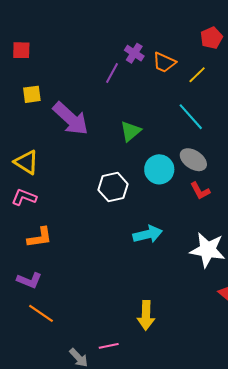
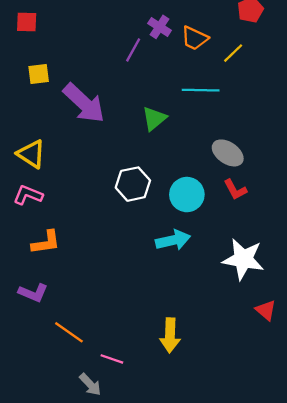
cyan line: (191, 117) -> (201, 90), moved, turned -48
cyan circle: (159, 169) -> (187, 195), moved
orange line: (41, 313) -> (69, 332), moved
pink line: (109, 346) -> (112, 359), moved, turned 30

